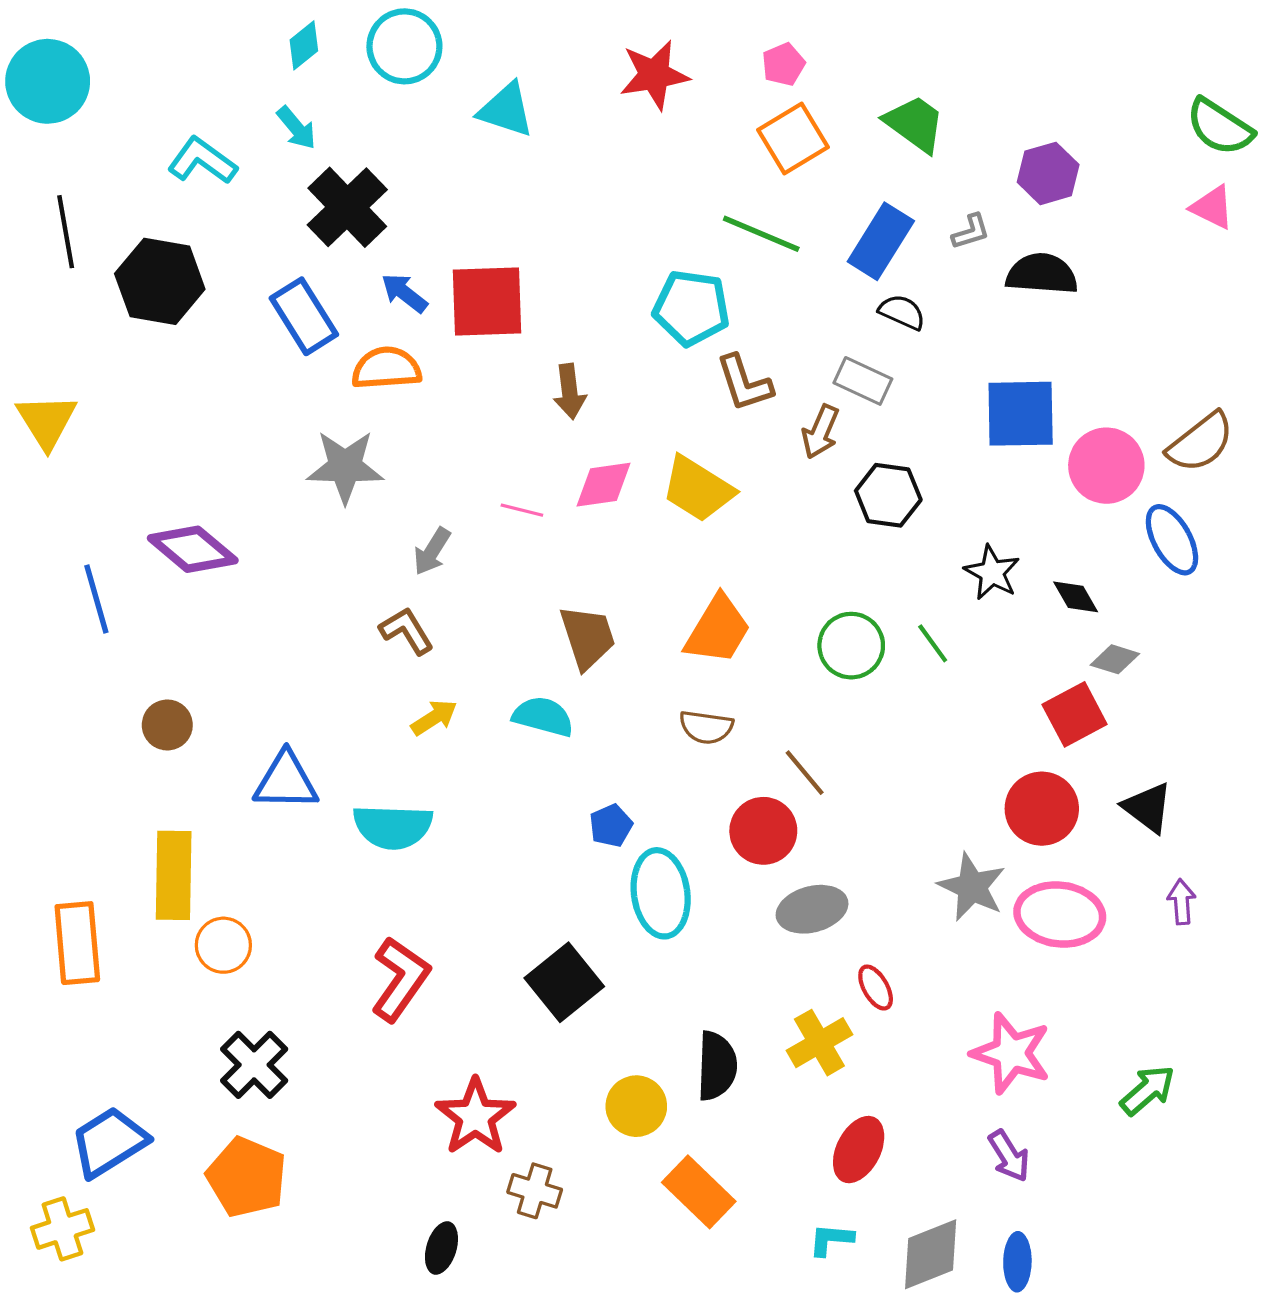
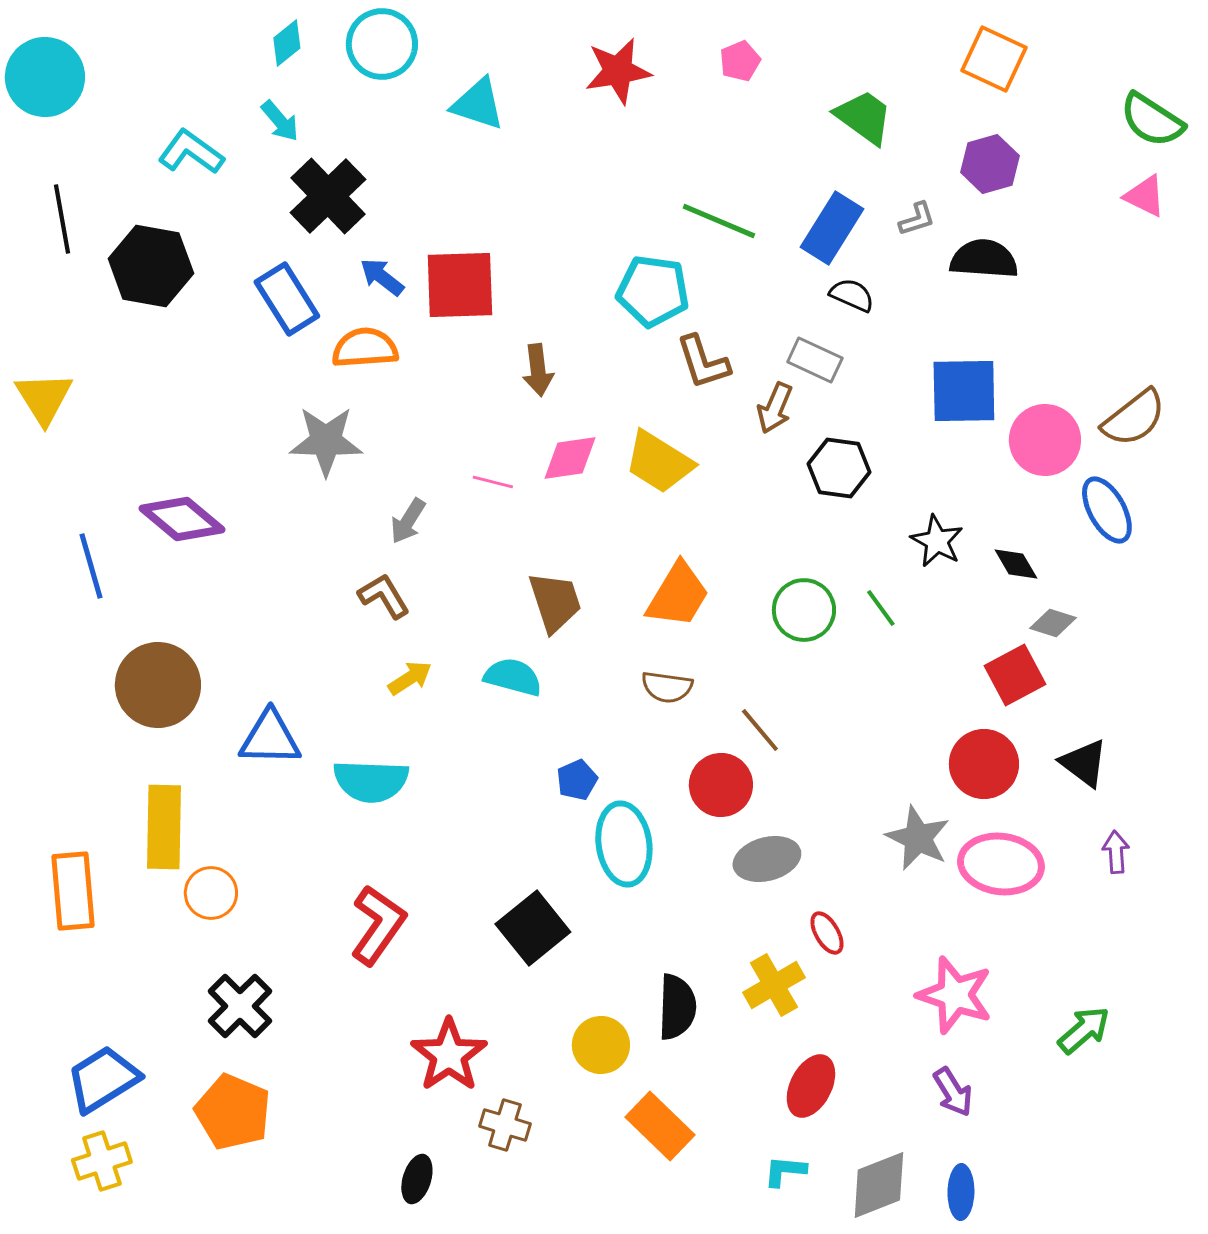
orange square: (793, 138) -> (994, 59), moved, turned -34
brown circle: (167, 725) -> (158, 685), size x1.8
yellow cross: (62, 1229) -> (102, 1161), moved

